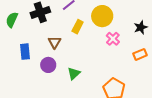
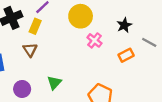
yellow rectangle: (78, 27) -> (35, 26), moved
purple circle: (48, 65) -> (22, 89), moved

